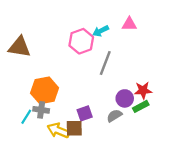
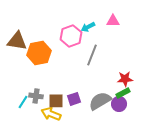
orange hexagon: (45, 90) -> (39, 53), moved
purple circle: (125, 98) -> (119, 104), moved
gray semicircle: (114, 116) -> (100, 101), size x1.6
brown square: (74, 128) -> (56, 101), moved

